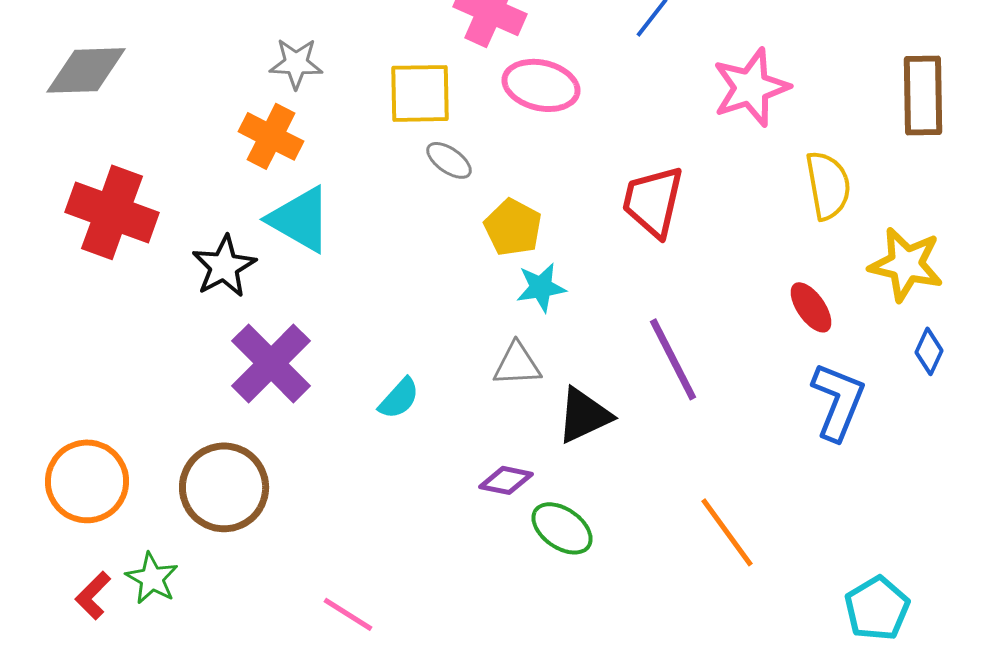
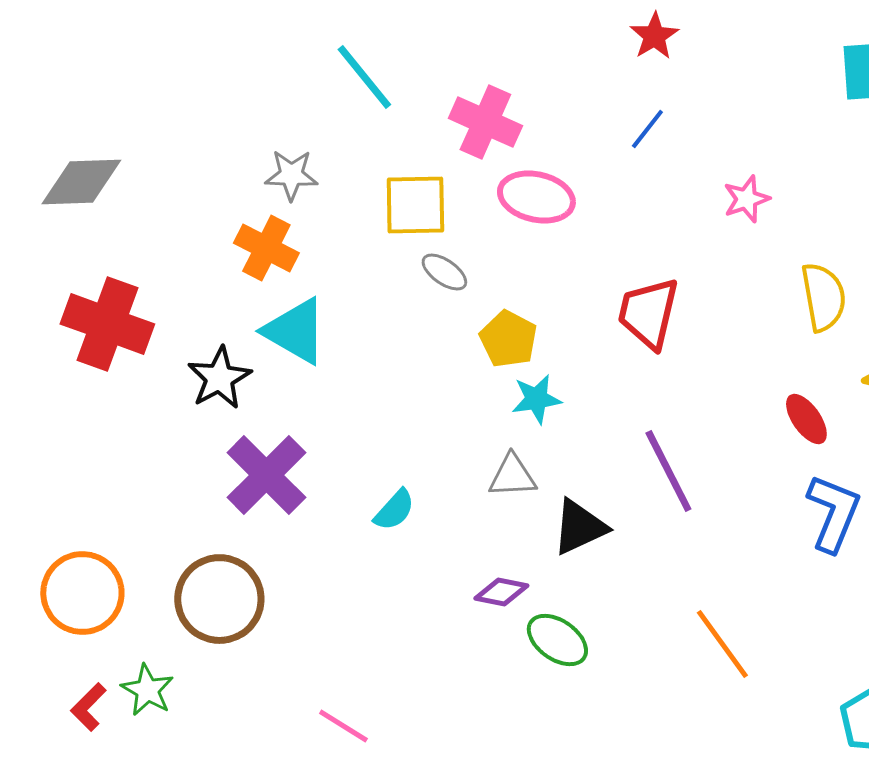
pink star: (751, 87) -> (746, 199), size x0.6

